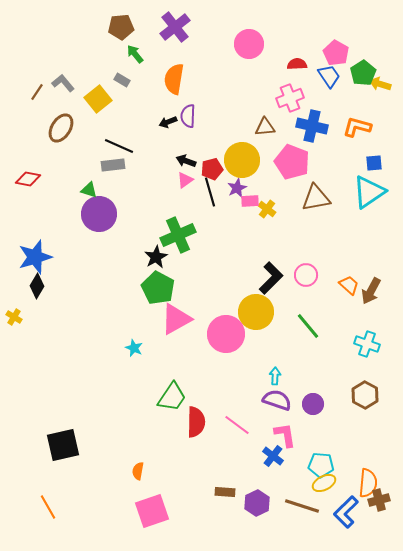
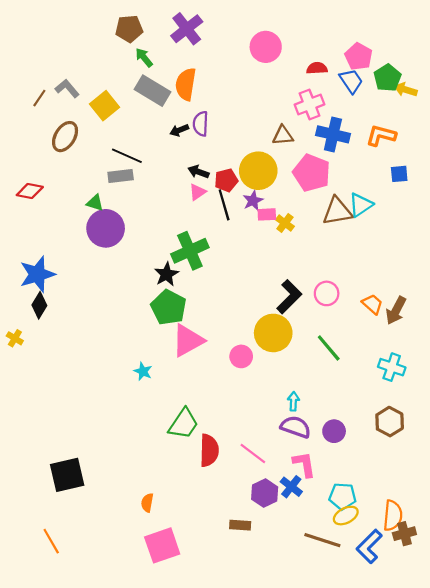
gray rectangle: (122, 80) -> (153, 91), moved, size x2.0
cyan triangle: (369, 192) -> (361, 205), moved, size x0.7
pink circle: (226, 334) -> (241, 356), size x0.6
purple hexagon: (257, 503) -> (265, 493), moved

